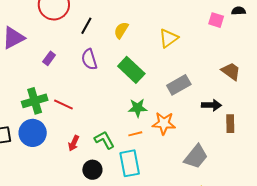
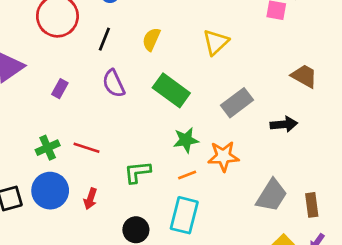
green cross: (35, 101) -> (48, 148), size x0.7
brown rectangle: (230, 124) -> (312, 205), moved
green L-shape: (104, 140) -> (137, 172), moved, turned -60
red arrow: (74, 143) -> (90, 199), moved
cyan rectangle: (130, 163) -> (184, 215), turned 32

